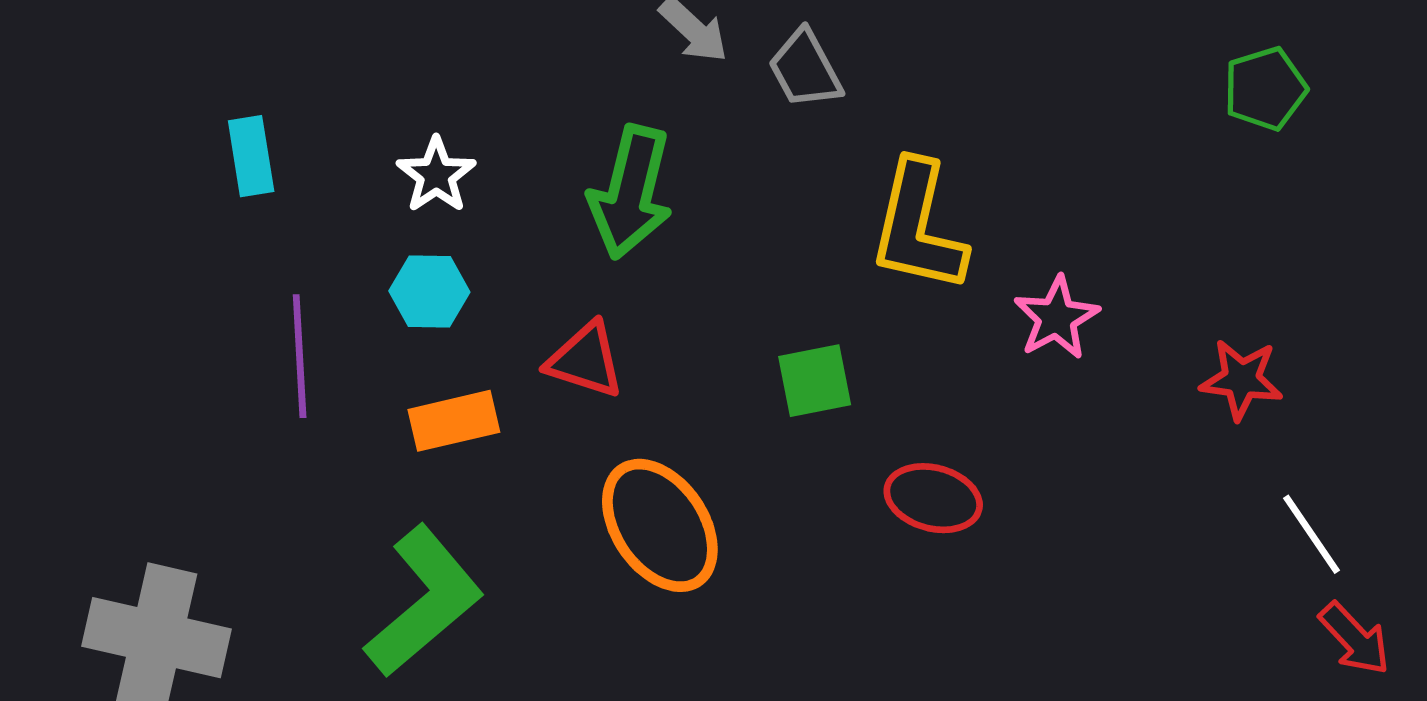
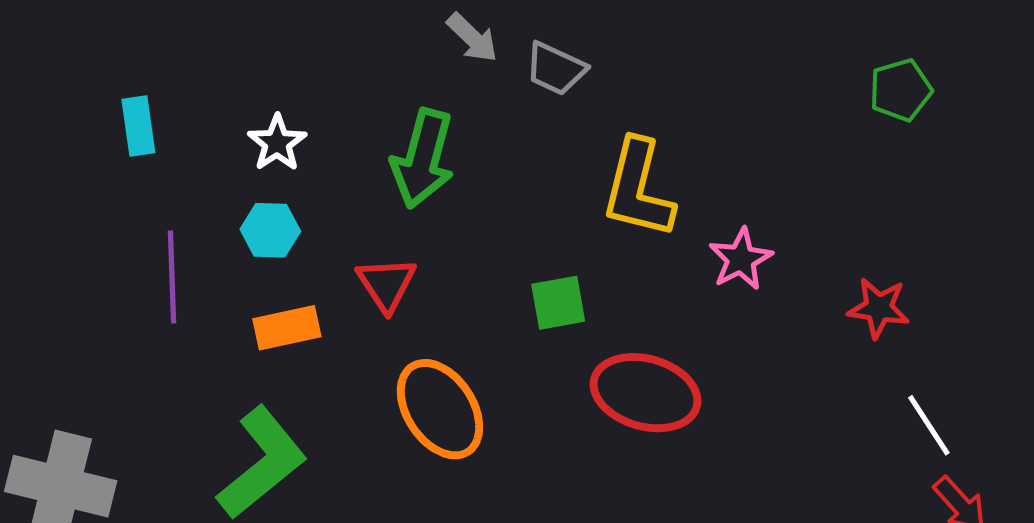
gray trapezoid: (805, 69) -> (556, 69), turned -38
red triangle: (585, 360) -> (386, 284), turned 38
red ellipse: (933, 498) -> (646, 393), size x1.5

